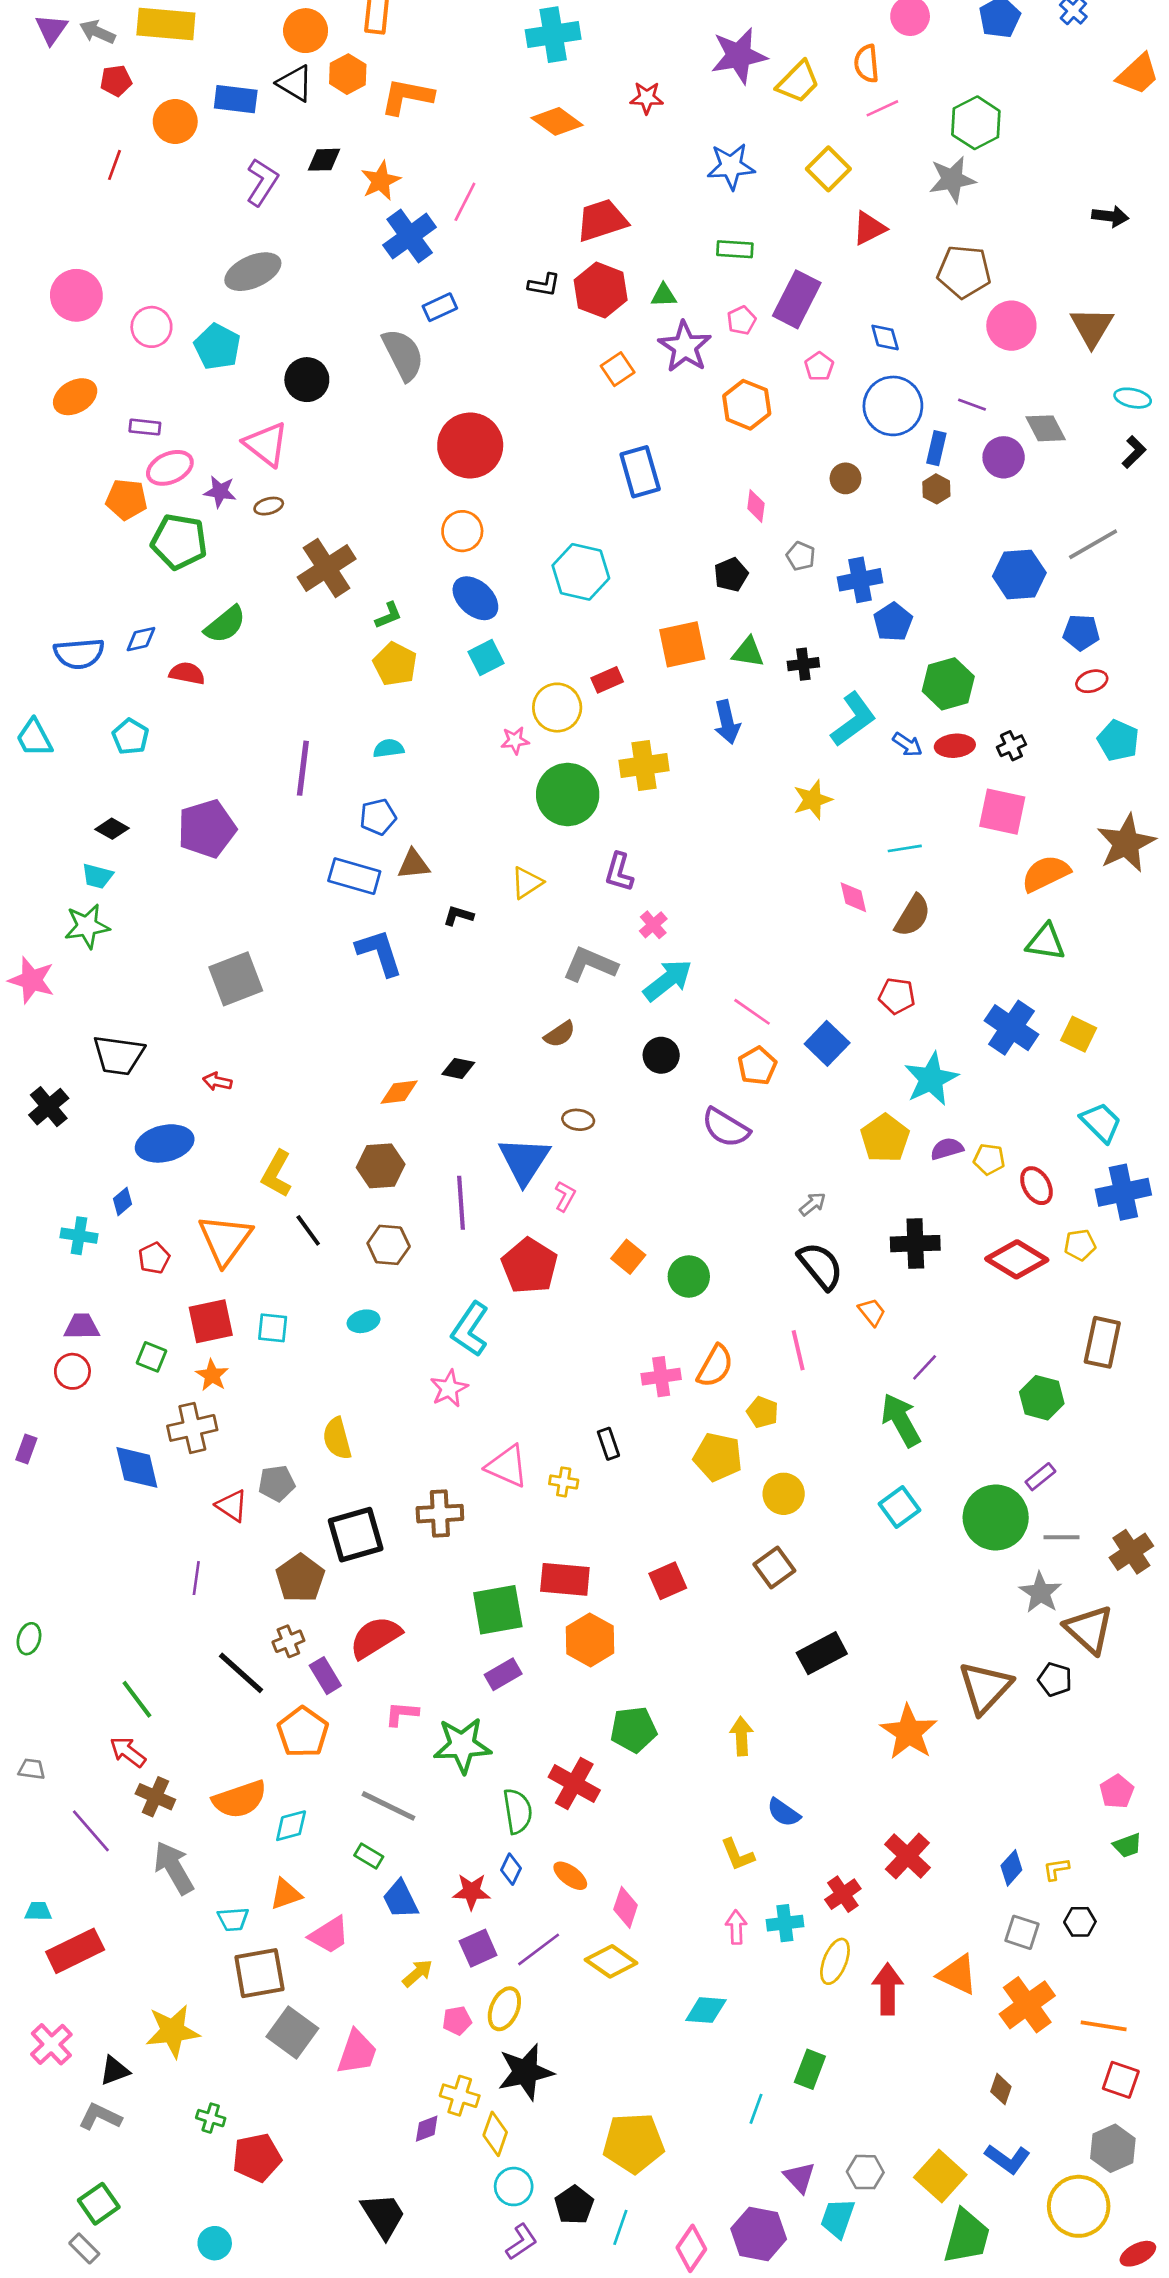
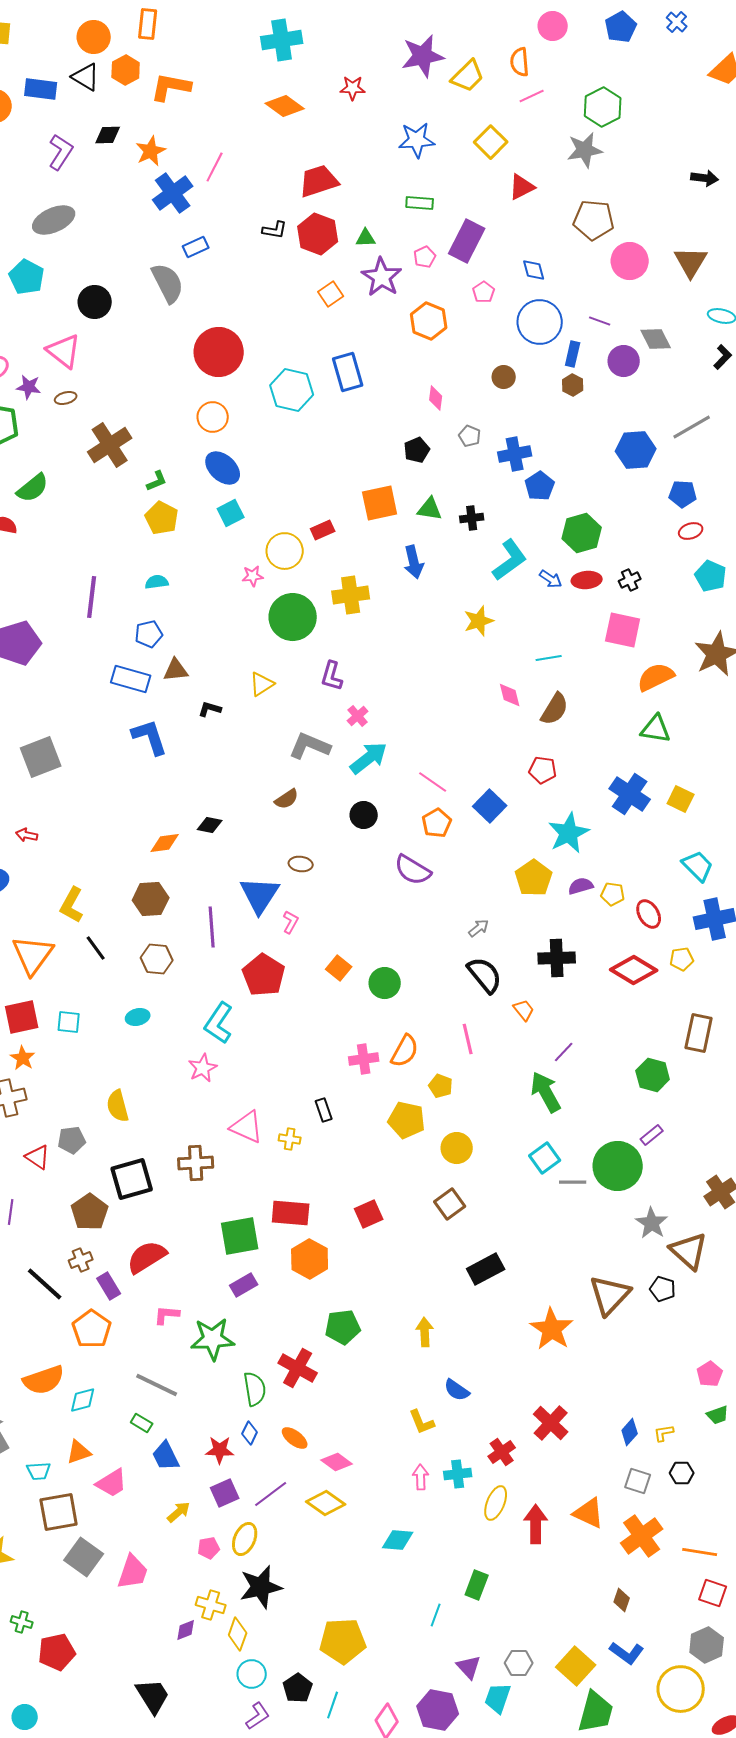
cyan hexagon: (581, 572) -> (292, 390), moved
gray line: (1062, 1537) -> (573, 1182), moved
pink diamond: (626, 1907) -> (337, 1462), turned -72

